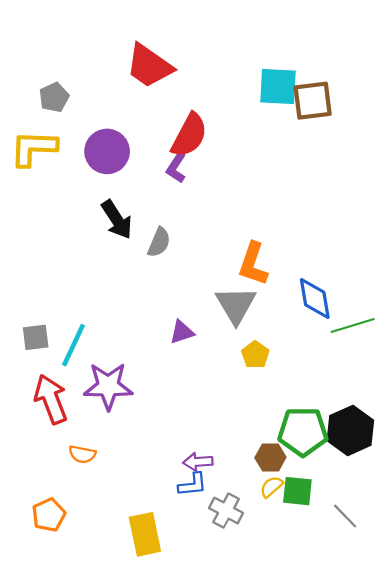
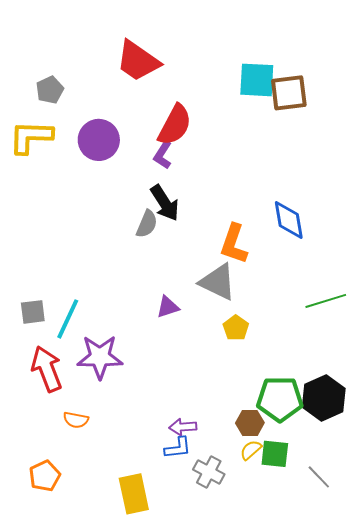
black arrow: (117, 220) -> (165, 203), moved
blue diamond: (315, 299) -> (289, 220), moved
gray triangle: (236, 305) -> (218, 282), turned -33

